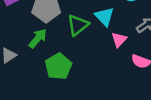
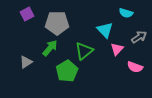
green triangle: (78, 25) -> (84, 51), moved

